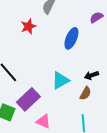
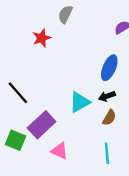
blue ellipse: (71, 38) -> (109, 68), moved
black arrow: (91, 75) -> (107, 96), moved

